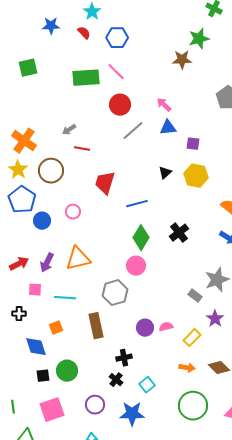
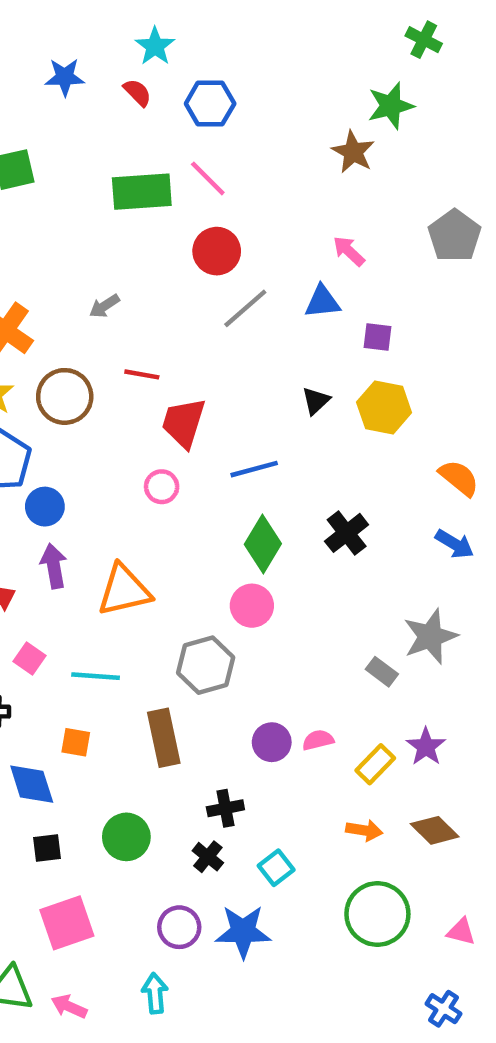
brown star: (182, 60) -> (353, 152), turned 30
pink arrow: (164, 105) -> (349, 251), moved
red line: (82, 149) -> (142, 374), moved
pink circle: (73, 212) -> (162, 487), moved
purple arrow: (47, 263) -> (54, 566), moved, turned 144
pink square: (35, 290) -> (29, 659), turned 32
purple star: (215, 319) -> (426, 747), moved
orange square: (56, 328) -> (76, 742), turned 32
green circle: (67, 371) -> (126, 837), moved
purple circle: (95, 405) -> (179, 927), moved

